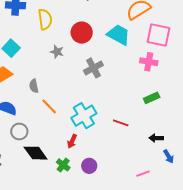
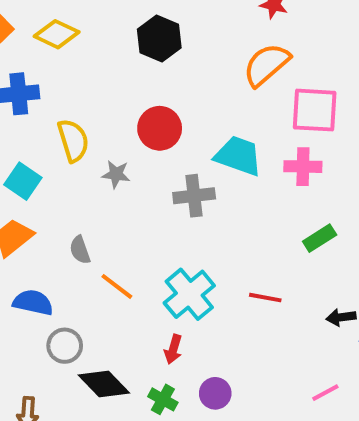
yellow semicircle: (45, 19) -> (73, 140), moved
cyan trapezoid: (119, 35) -> (238, 156), moved
gray cross: (93, 68) -> (194, 196), turned 30

